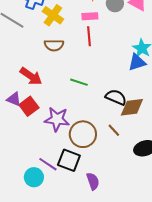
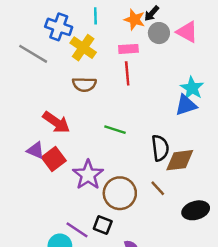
black semicircle: (116, 97) -> (160, 148), turned 60
purple star: (57, 119) -> (88, 175), turned 30
black square: (69, 160) -> (103, 225), size x0.7

